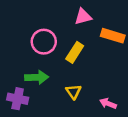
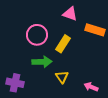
pink triangle: (83, 17) -> (70, 14), turned 35
green arrow: (37, 77) -> (42, 62), moved

